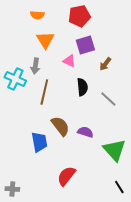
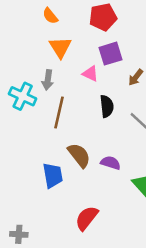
orange semicircle: (37, 15) -> (50, 16), turned 48

